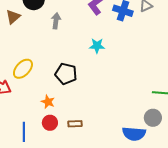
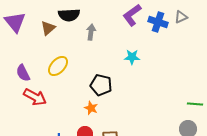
yellow ellipse: (23, 69) -> (58, 66), moved
orange star: (48, 102) -> (91, 108), moved

